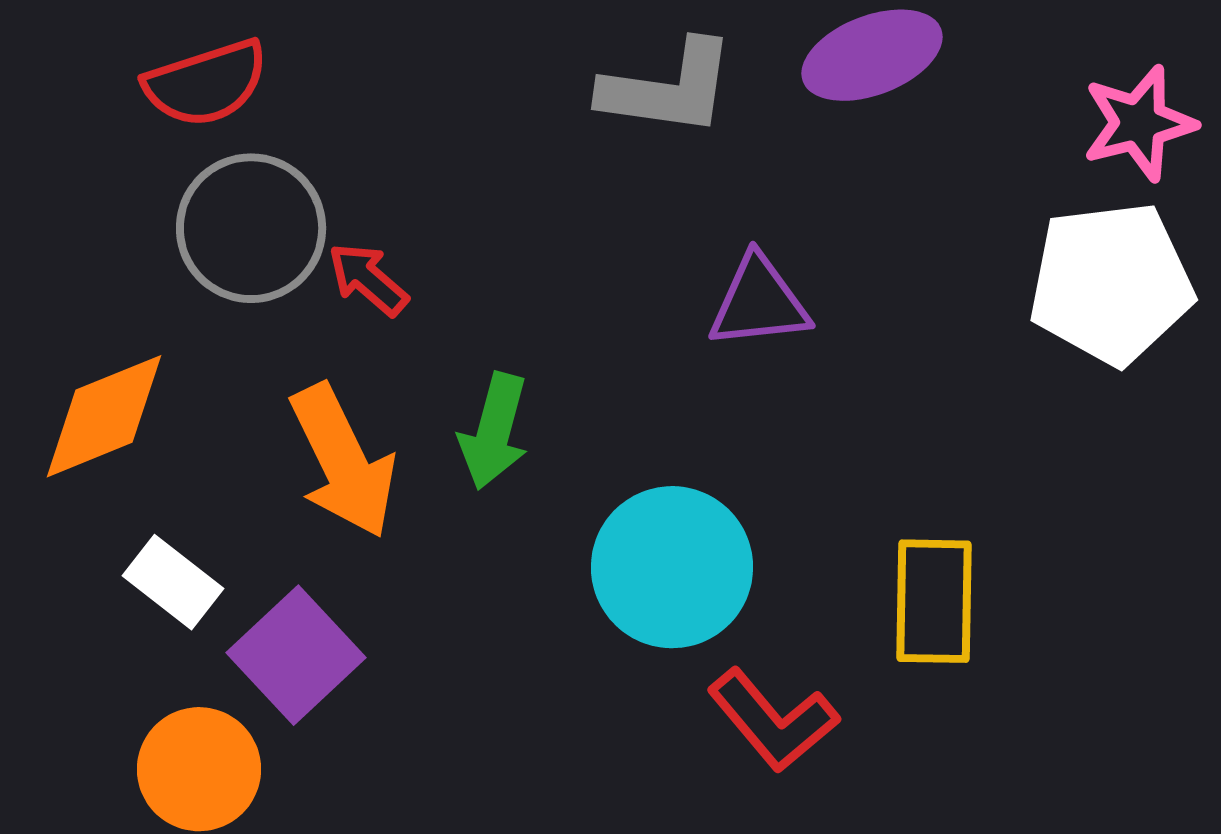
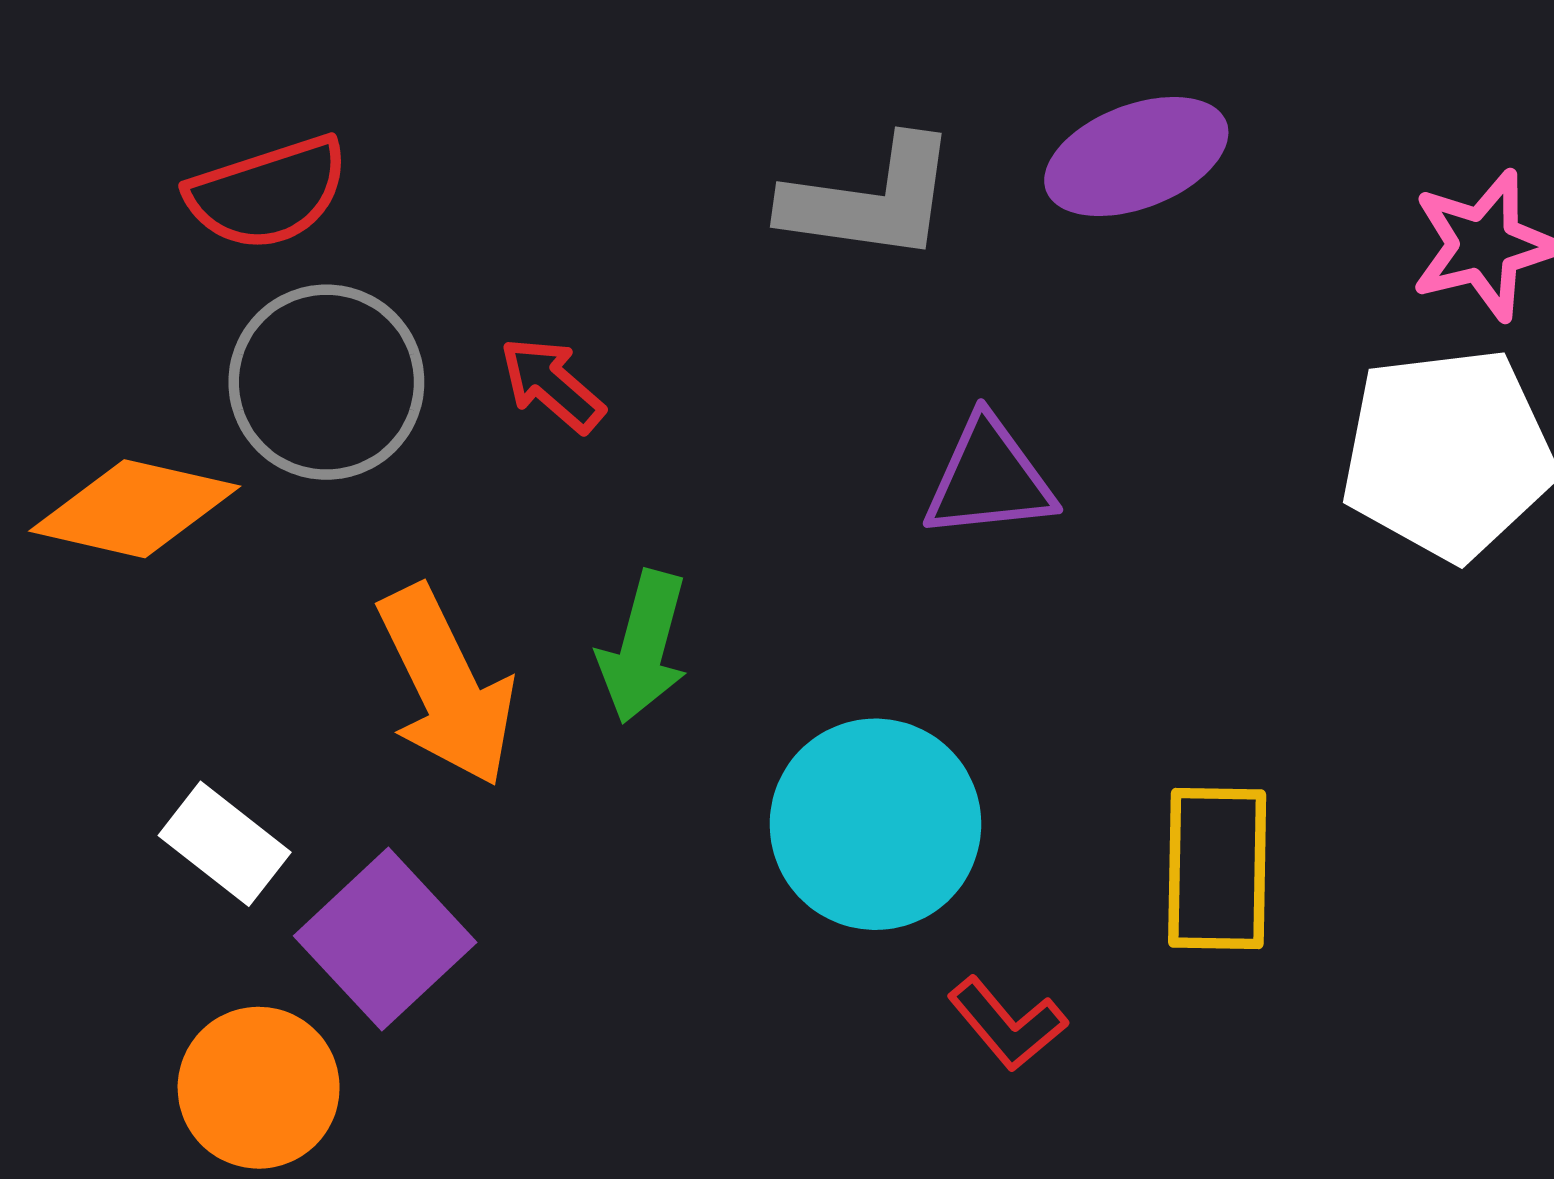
red arrow: (368, 279) -> (552, 385), moved
orange diamond: (104, 416) -> (135, 509), moved, turned 35
red L-shape: (773, 720) -> (1007, 1024), size x0.7

